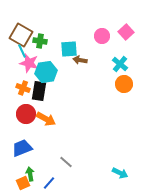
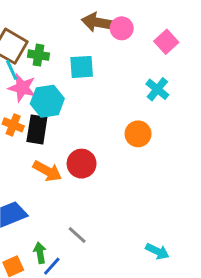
pink circle: (102, 36) -> (122, 28), moved
brown arrow: (80, 60) -> (98, 22), moved, size x1.5
orange circle: (124, 84) -> (138, 134), moved
red circle: (26, 114) -> (82, 164), moved
green arrow: (30, 174) -> (40, 253), moved

